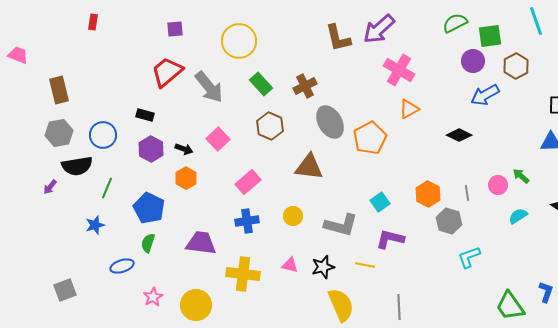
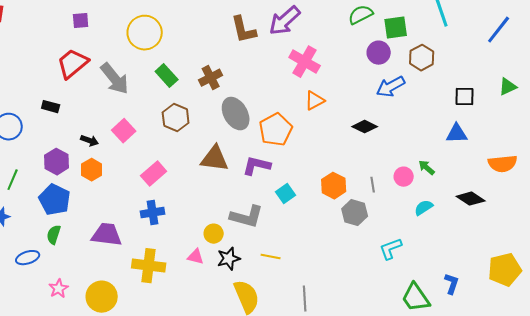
purple hexagon: (151, 149) -> (57, 162), moved
yellow circle: (293, 216) -> (214, 234), moved
purple L-shape: (390, 239) -> (257, 166), moved
cyan L-shape: (469, 257) -> (391, 249), moved

